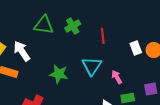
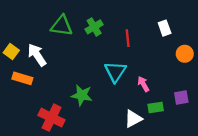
white rectangle: (136, 48) -> (165, 28), moved
green star: (59, 74) -> (82, 95), moved

